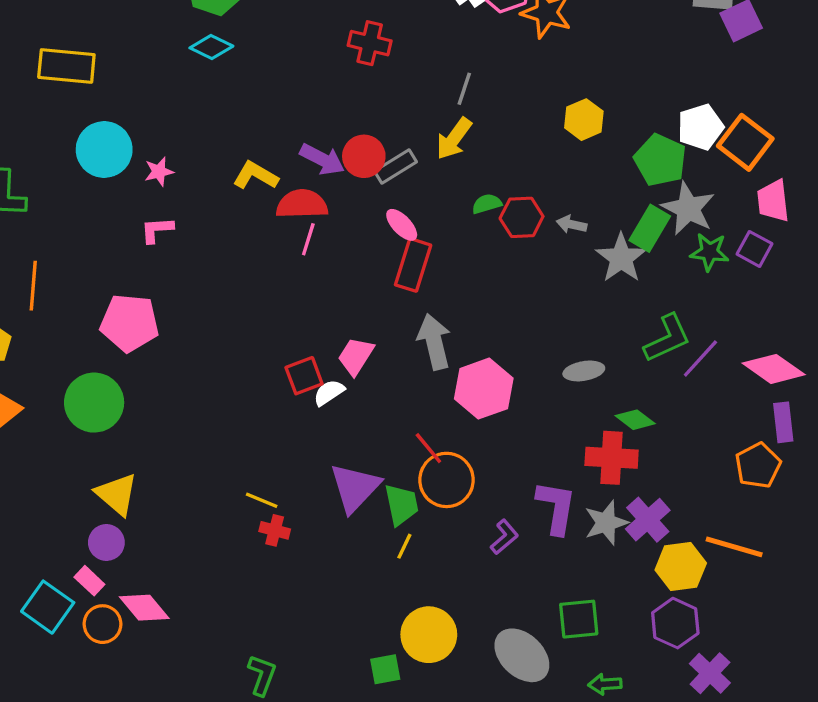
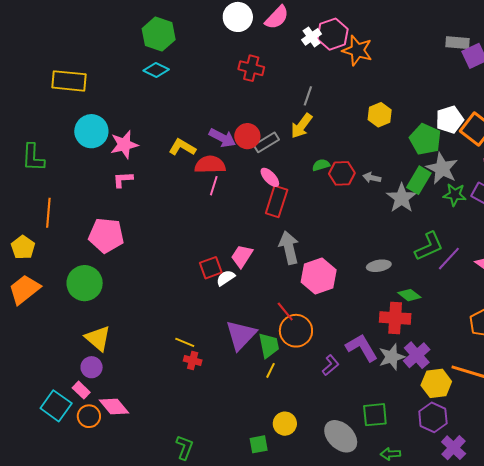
pink star: (159, 172) -> (124, 145), size x1.6
purple L-shape: (556, 507) -> (362, 348), turned -40
yellow circle: (429, 635) -> (285, 424), size x0.7

